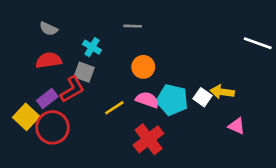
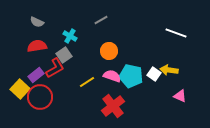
gray line: (133, 26) -> (101, 20), turned -32
white line: (258, 43) -> (176, 33), moved
gray square: (84, 72) -> (64, 55), turned 35

